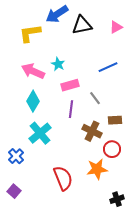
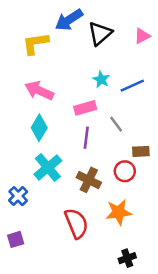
black triangle: (82, 25) -> (100, 34), turned -30
cyan star: (58, 64) -> (101, 79), moved
brown cross: (92, 131) -> (89, 180), moved
red circle: (112, 149) -> (125, 171), moved
purple square: (14, 191) -> (16, 239), turned 32
black cross: (117, 199) -> (127, 258), moved

